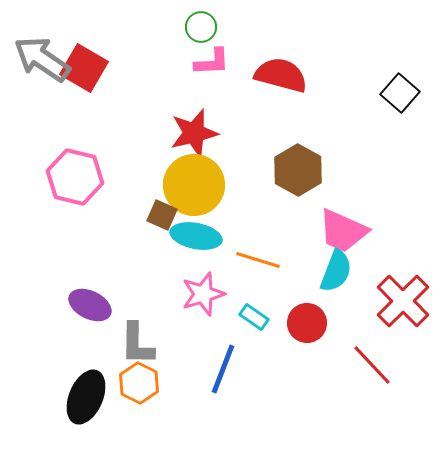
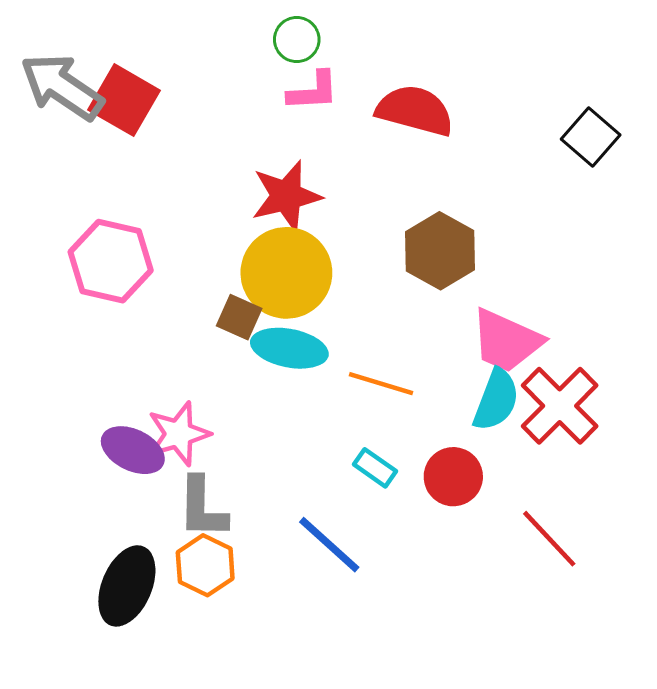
pink star: (203, 294) -> (179, 434), moved
red cross: (403, 301) -> (560, 406), moved
blue line: (223, 369) -> (329, 545), turned -69

